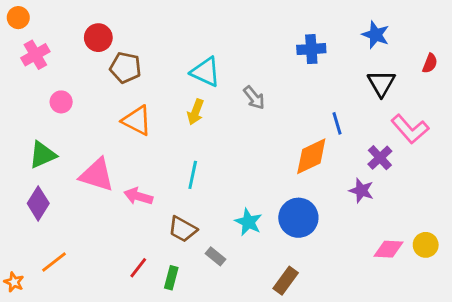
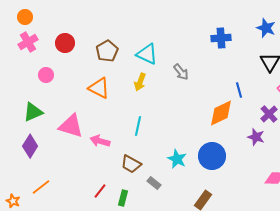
orange circle: (18, 18) -> (25, 17), moved
red circle: (98, 38) -> (65, 43), moved
brown pentagon: (125, 68) -> (107, 51), moved, turned 30

